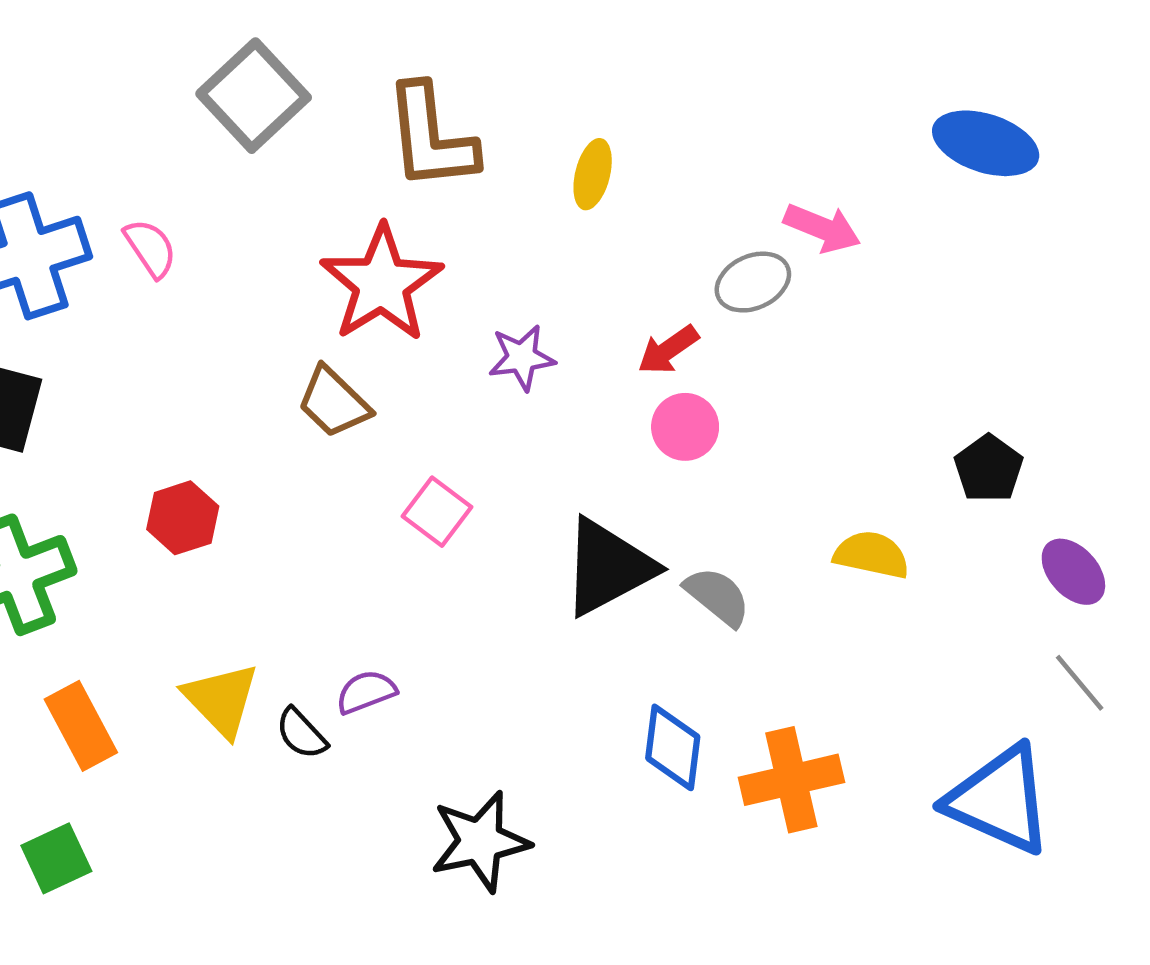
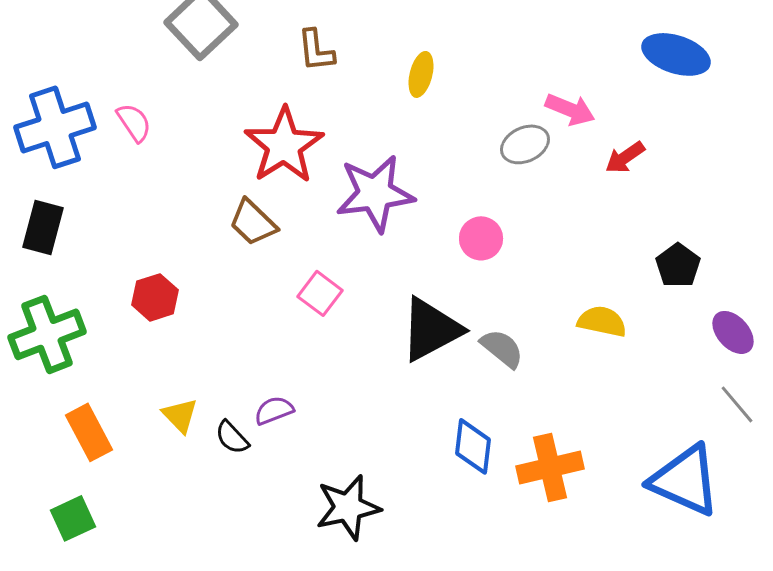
brown L-shape: (431, 137) -> (316, 50), size x0.6
red arrow: (668, 350) -> (625, 157), moved
purple star: (522, 358) -> (375, 193), size x1.8
yellow triangle: (221, 700) -> (180, 415), size x0.7

